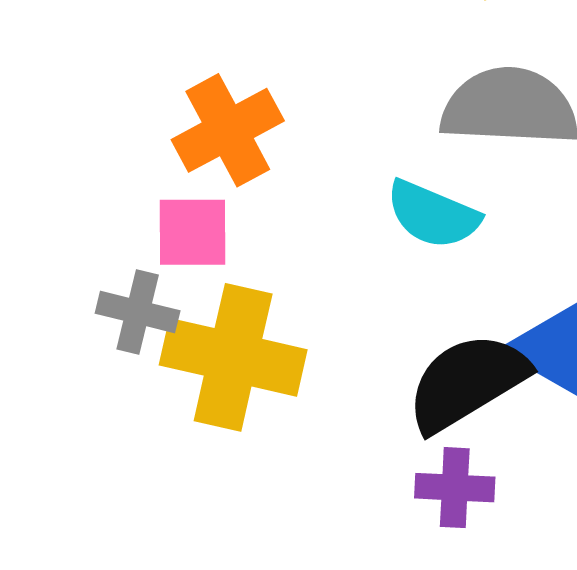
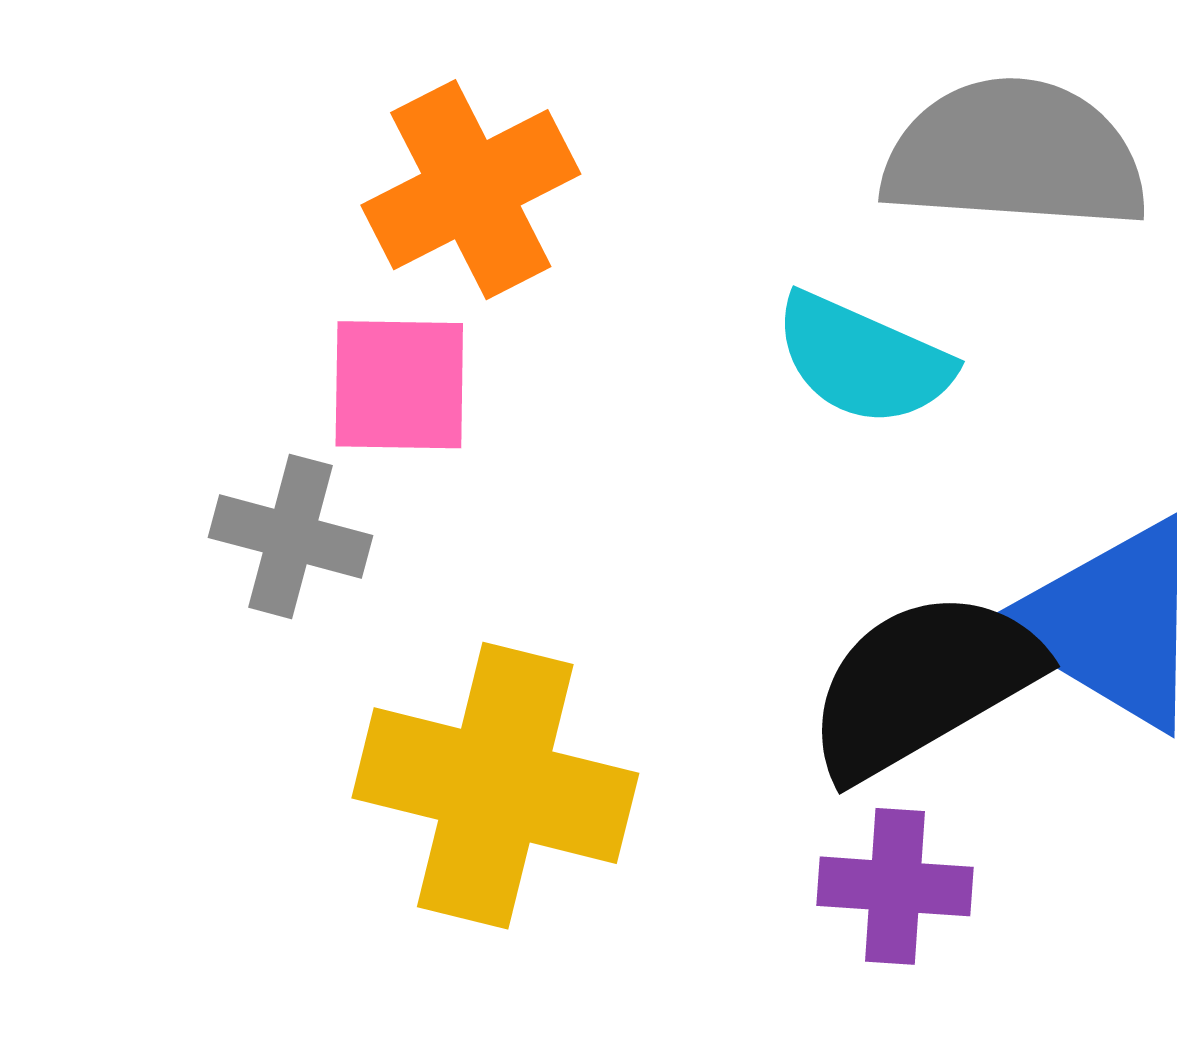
yellow cross: (233, 357) -> (495, 786), moved

